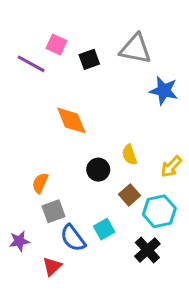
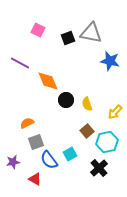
black square: (89, 59) -> (68, 38), moved
purple line: (31, 64) -> (20, 63), moved
black circle: (98, 170) -> (66, 100), moved
orange semicircle: (40, 183) -> (27, 123), turned 40
red triangle: (52, 266) -> (35, 179), turned -48

